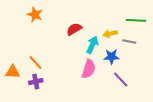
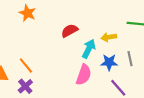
gray line: (129, 41) -> (130, 59), moved, turned 64
purple cross: (36, 82) -> (25, 86), turned -32

